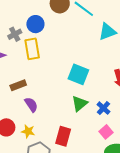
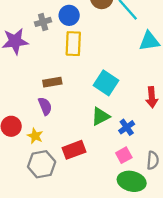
yellow rectangle: (32, 49) -> (73, 44), moved
brown rectangle: (18, 85) -> (52, 82), moved
red rectangle: (63, 136) -> (74, 150), turned 42

